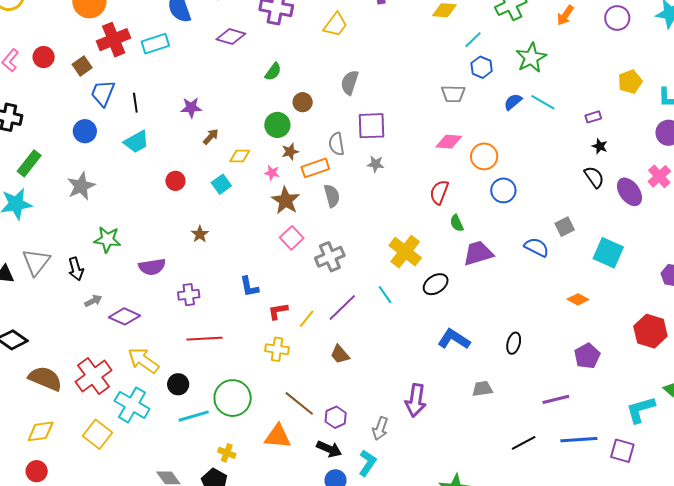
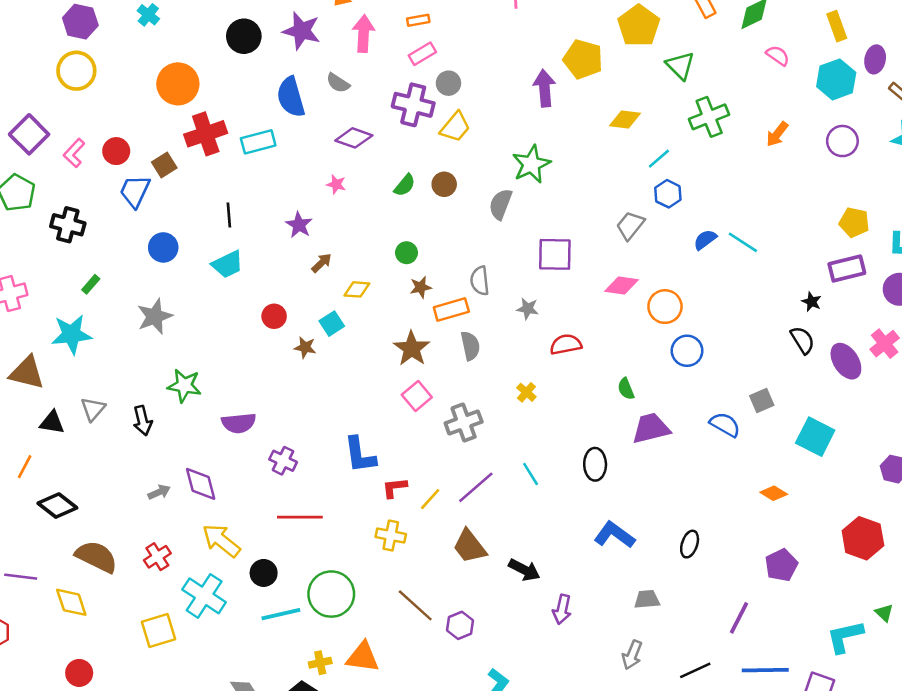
yellow trapezoid: (336, 25) -> (455, 127), moved
green star: (531, 58) -> (531, 164), moved
yellow pentagon: (630, 82) -> (854, 222), turned 30
blue trapezoid: (103, 93) -> (135, 191), moved
gray trapezoid: (453, 94) -> (630, 225), turned 125
brown circle: (303, 102) -> (444, 184), moved
purple star: (191, 108) -> (299, 225), turned 30
purple rectangle: (593, 117) -> (847, 269), moved, size x1.8
green circle: (277, 125) -> (406, 253), size x0.7
purple square: (371, 126) -> (555, 254), moved
green rectangle: (29, 163) -> (91, 284), size x0.6
pink star: (272, 173) -> (336, 184), moved
red semicircle: (439, 192) -> (566, 344), moved, turned 55
brown star: (200, 234) -> (305, 347), moved, turned -30
yellow cross: (405, 252) -> (526, 392), moved, size x0.5
gray triangle: (36, 262) -> (93, 409), size x0.7
black ellipse: (436, 284) -> (595, 464), turned -60
blue L-shape: (249, 287) -> (360, 455), size x1.4
purple cross: (189, 295) -> (283, 461), turned 30
gray arrow: (93, 301) -> (159, 492), moved
purple diamond: (125, 316) -> (201, 484), turned 48
brown trapezoid: (340, 354) -> (470, 546), size x1.4
red cross: (93, 376) -> (157, 557), size x0.6
purple line: (556, 399) -> (739, 618), turned -52
purple arrow: (416, 400) -> (562, 609), size x0.7
gray arrow: (380, 429) -> (632, 655), moved
yellow diamond: (41, 431) -> (71, 602), moved, turned 76
yellow square: (98, 434) -> (159, 630), turned 32
orange triangle: (278, 436) -> (363, 657), moved
black arrow: (329, 449) -> (524, 570), moved
yellow cross: (227, 453) -> (320, 663), turned -36

